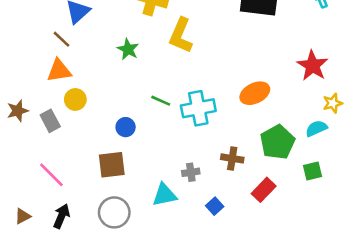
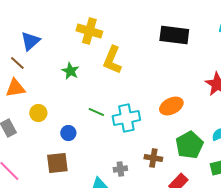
yellow circle: (75, 99) -> (38, 113), moved

